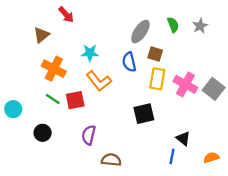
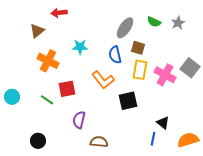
red arrow: (66, 15) -> (59, 13), turned 126
green semicircle: (173, 25) -> (154, 22), turned 136
orange L-shape: (99, 81) -> (103, 80), moved
gray square: (214, 89) -> (190, 68), moved
green line: (53, 99) -> (47, 100), moved
black circle: (43, 133) -> (38, 141), moved
orange semicircle: (211, 158) -> (188, 140), size x1.5

